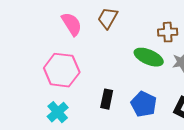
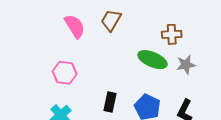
pink hexagon: (62, 70) -> (65, 73), size x0.7

